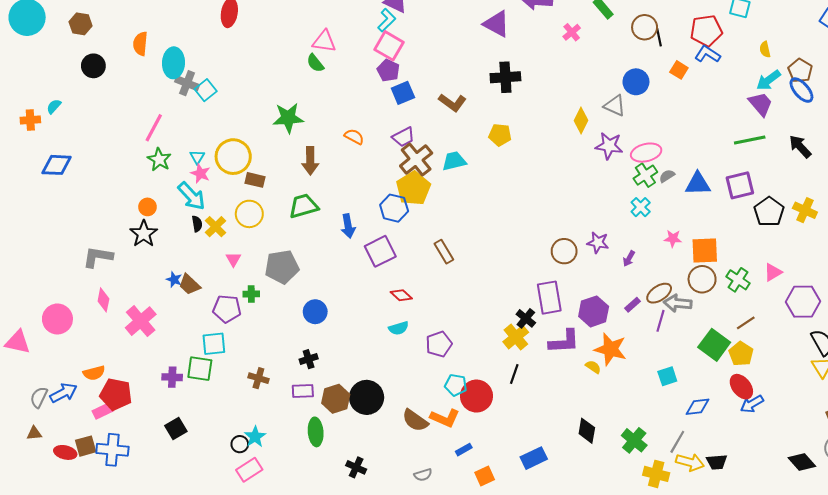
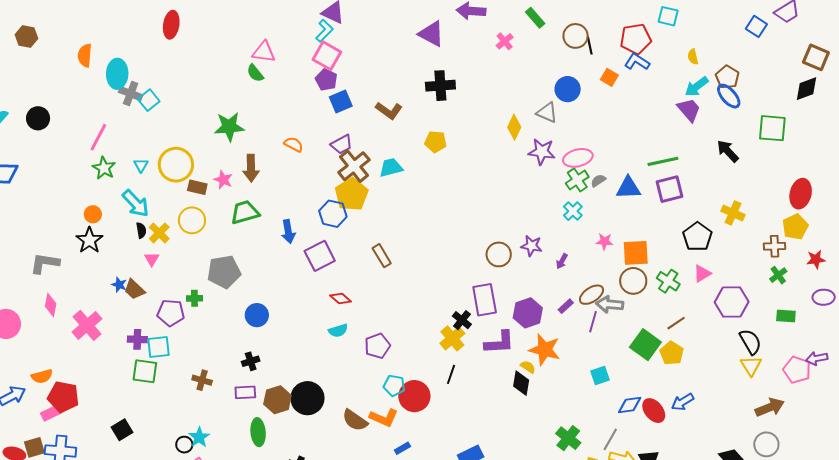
black circle: (93, 66) -> (38, 118), moved
green line: (750, 140) -> (663, 161), moved
pink star: (200, 173) -> (223, 180), moved
black pentagon: (769, 212) -> (697, 237), moved
pink triangle: (233, 259) -> (152, 259), moved
purple cross: (172, 377) -> (137, 339), moved
red ellipse: (741, 387) -> (654, 411), moved
black diamond: (587, 431) -> (521, 383), moved

